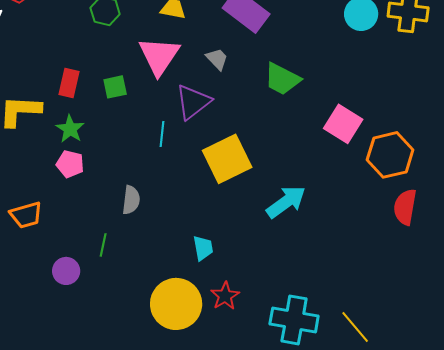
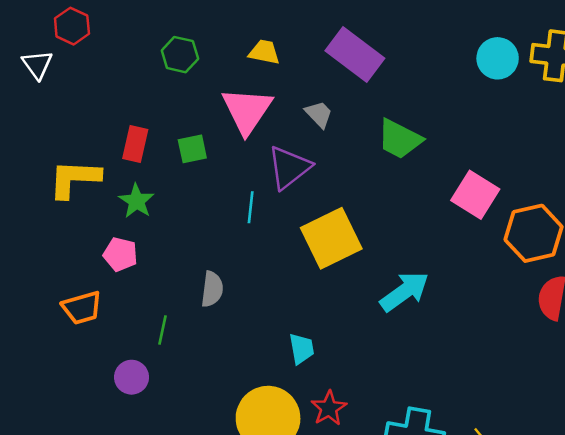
pink pentagon: (70, 164) -> (120, 254), moved
green line: (103, 245) -> (163, 330), moved

